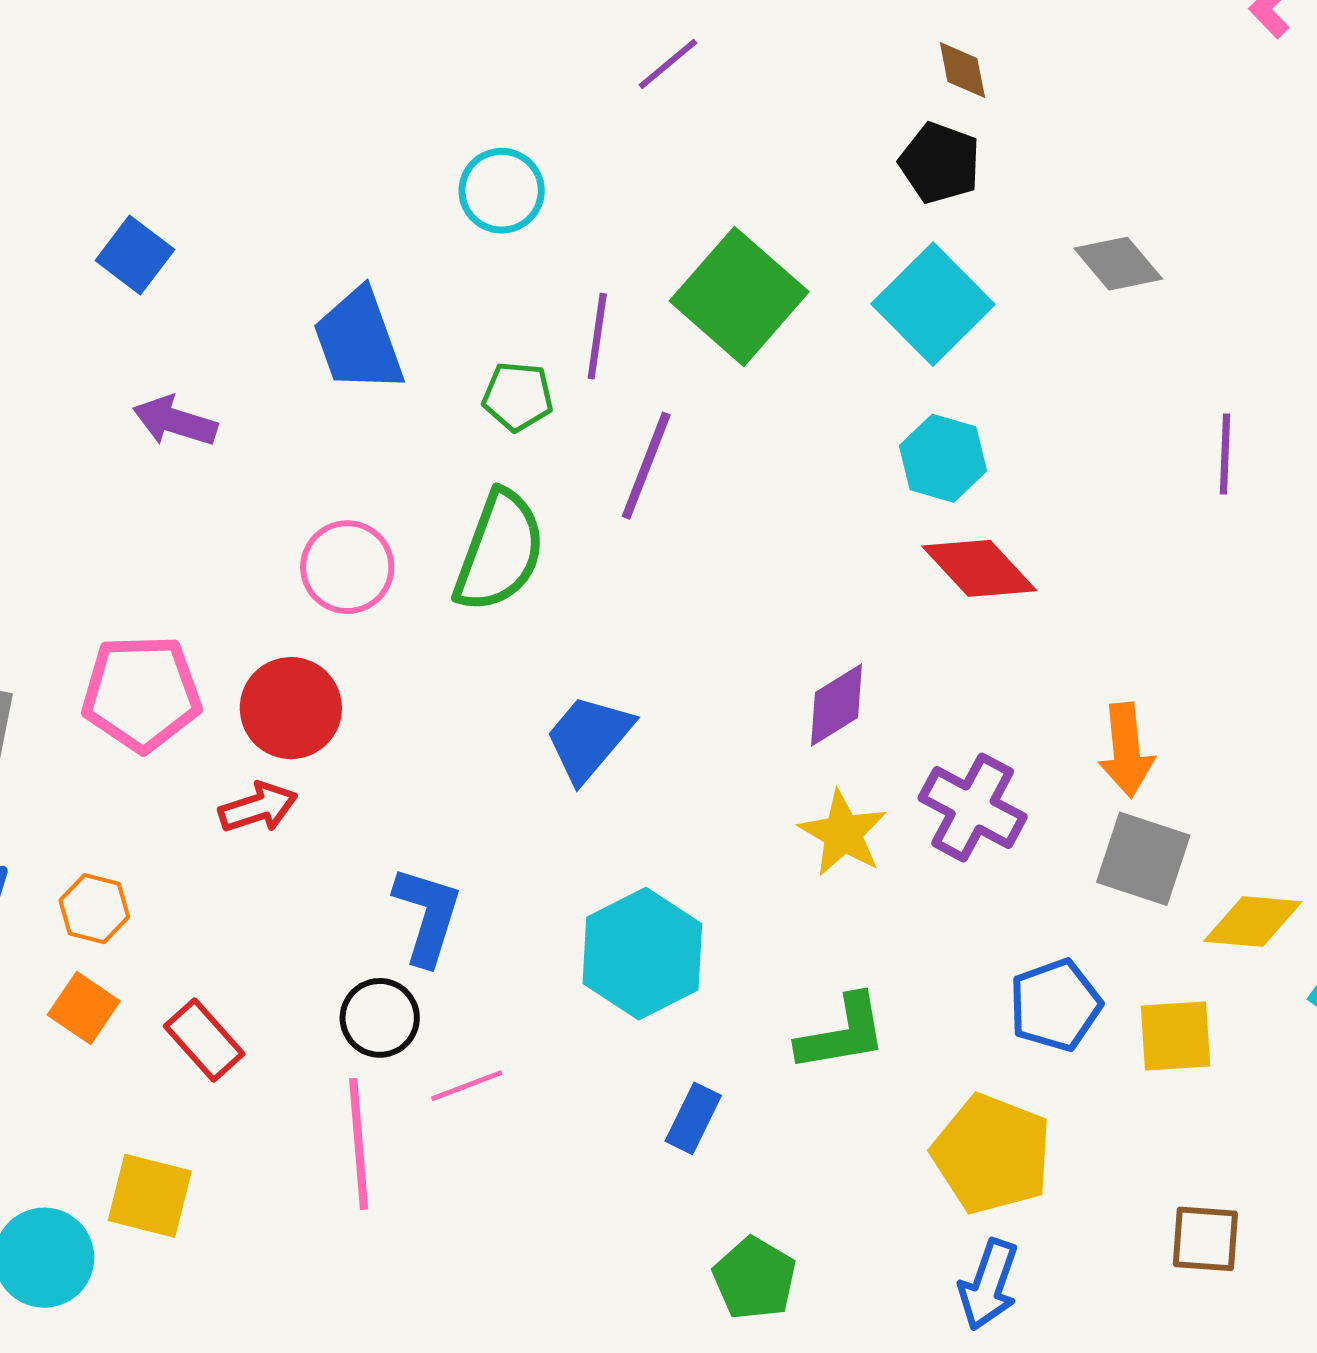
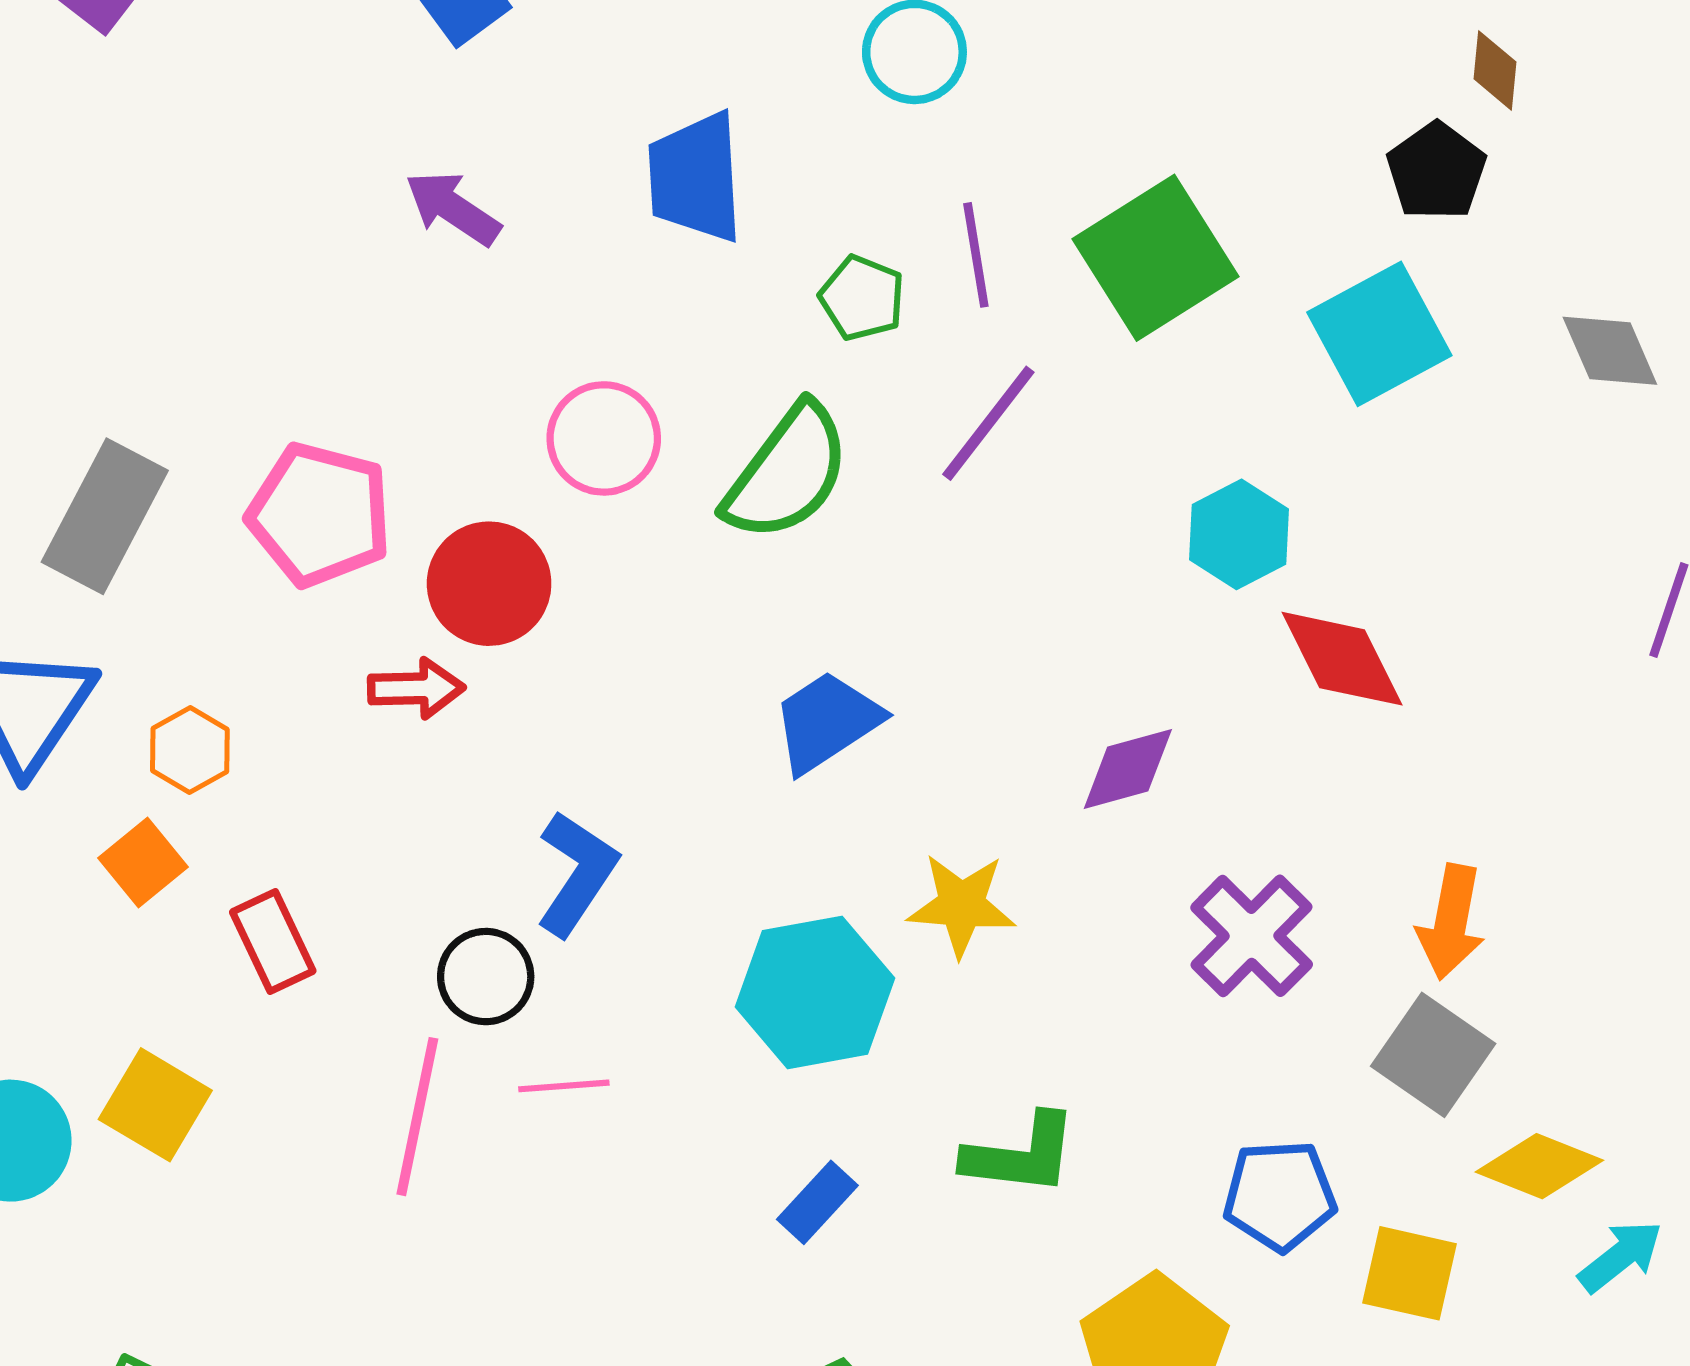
purple line: (597, 336) -> (976, 255), turned -34
cyan hexagon: (943, 458) -> (1239, 534), moved
yellow star: (843, 833) -> (962, 905), moved, turned 30

